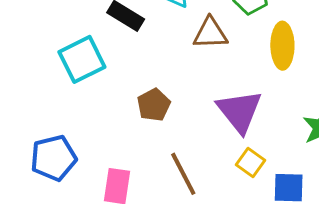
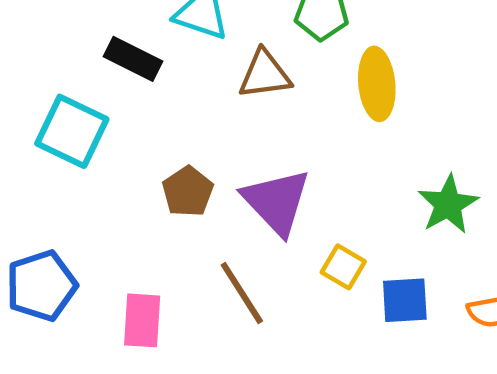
cyan square: (82, 59) -> (72, 131), turned -33
purple triangle: (239, 111) -> (276, 202), moved

